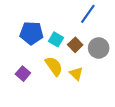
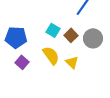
blue pentagon: (31, 33) -> (16, 37), moved

